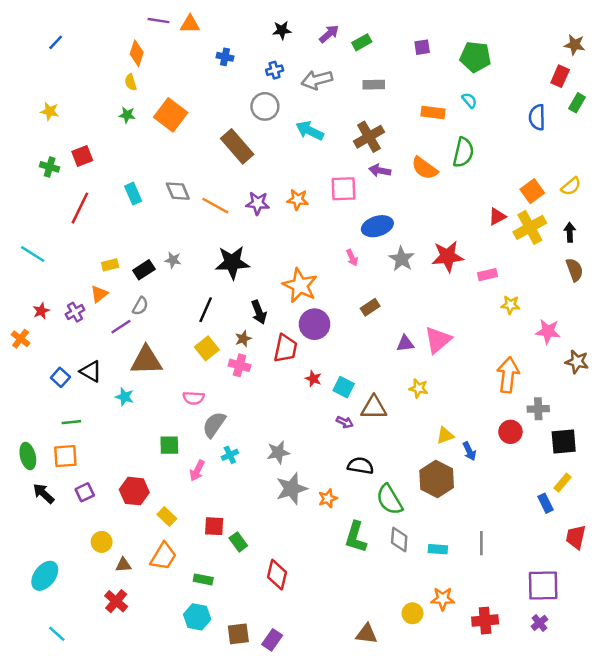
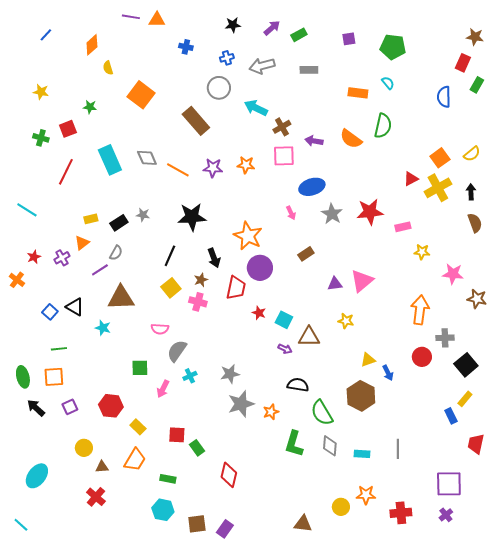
orange diamond: (137, 53) -> (92, 45), moved, turned 30
green star: (127, 115) -> (90, 107), moved
brown cross: (369, 137) -> (282, 127), moved, size x0.7
cyan rectangle: (133, 194) -> (110, 160), size x1.6
black square: (564, 442) -> (466, 365), turned -35
cyan line: (57, 634) -> (21, 525), moved

